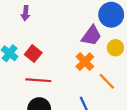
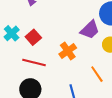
orange cross: (85, 62) -> (68, 51), moved

